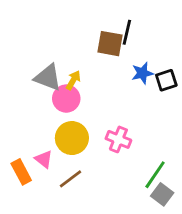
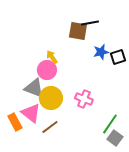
black line: (127, 32) -> (90, 23), turned 66
gray triangle: (48, 77) -> (34, 88), moved
yellow arrow: (73, 80) -> (52, 57), turned -64
pink triangle: (44, 159) -> (31, 113), size x1.5

